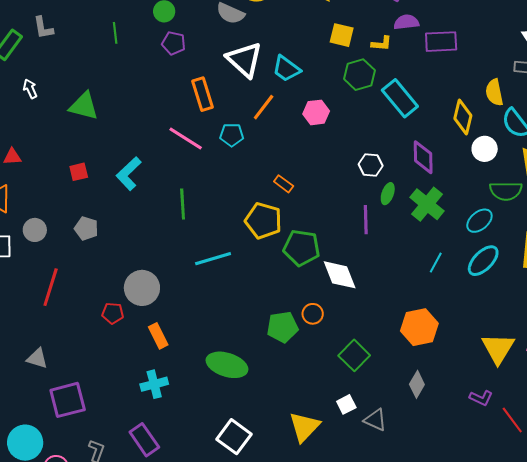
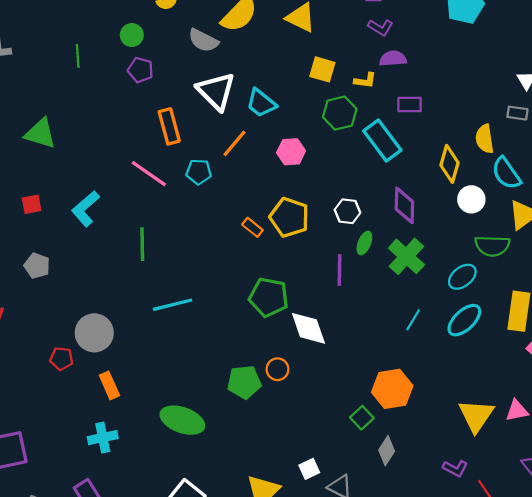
purple rectangle: (441, 42) -> (410, 104), moved, size x0.7
yellow pentagon: (263, 221) -> (289, 217), moved
green square: (354, 355) -> (362, 418), moved, size x0.7

